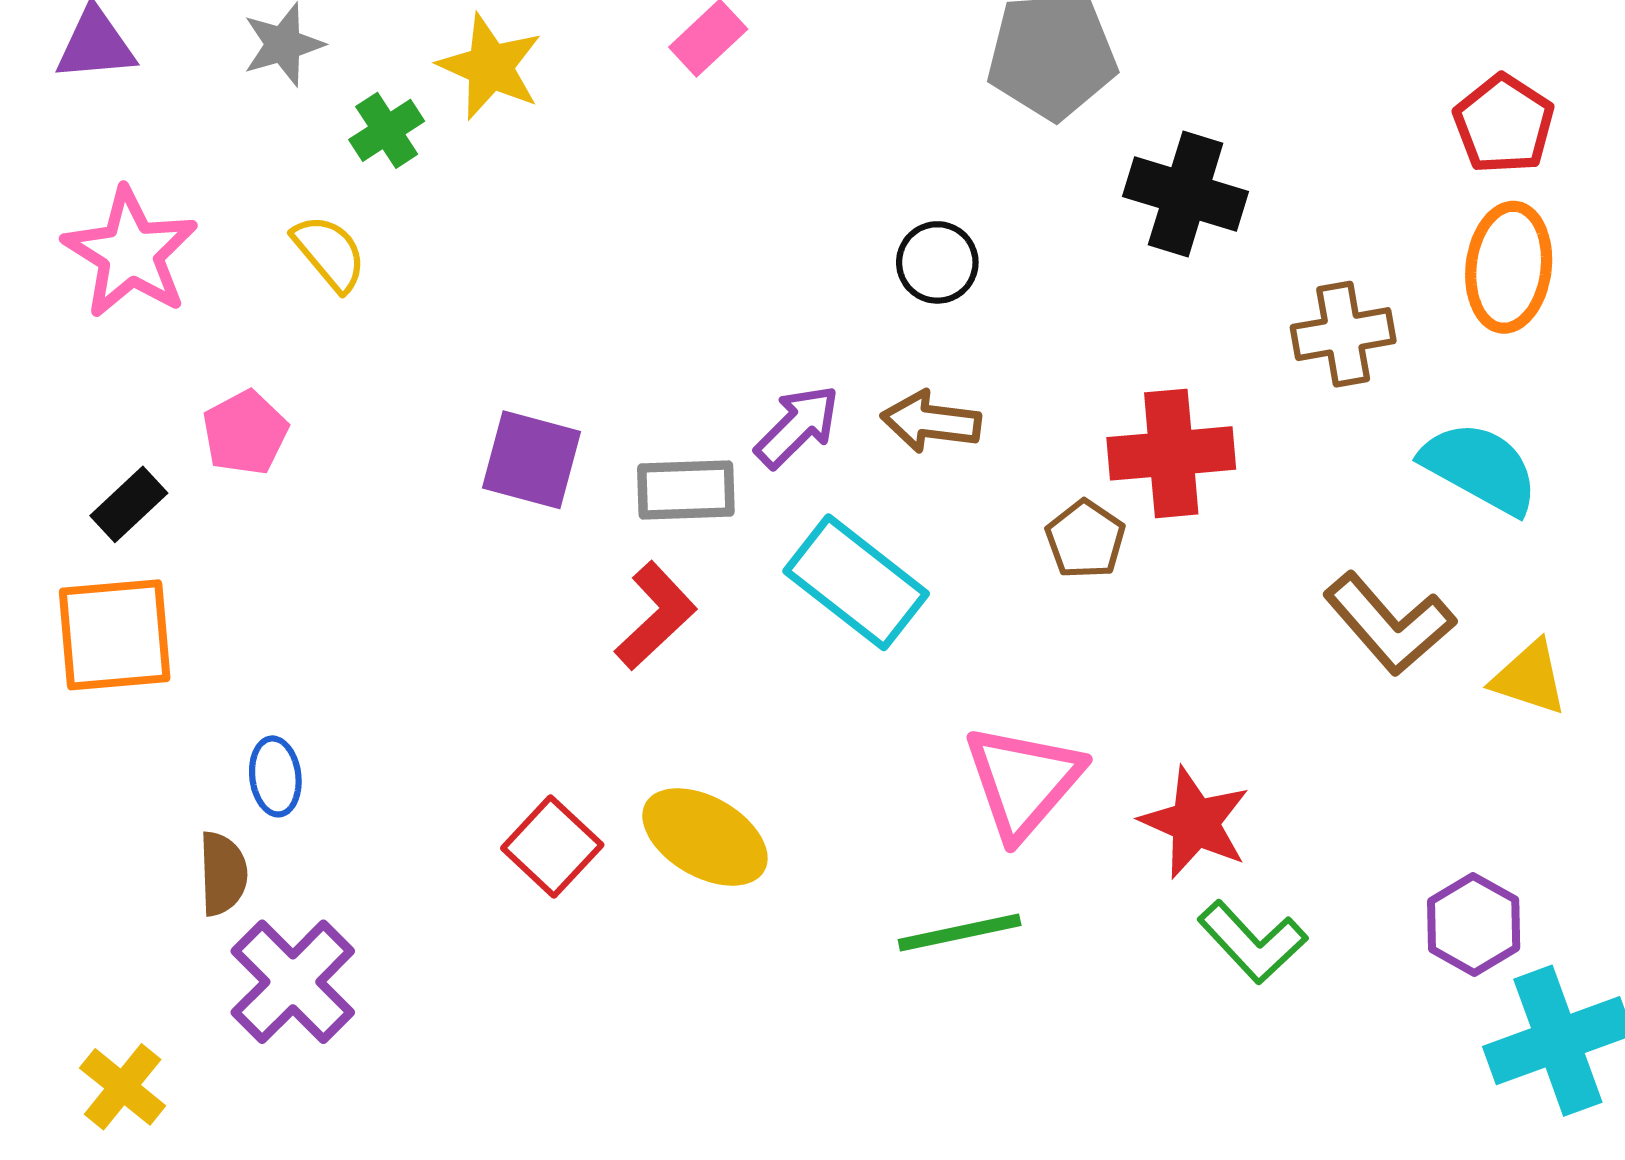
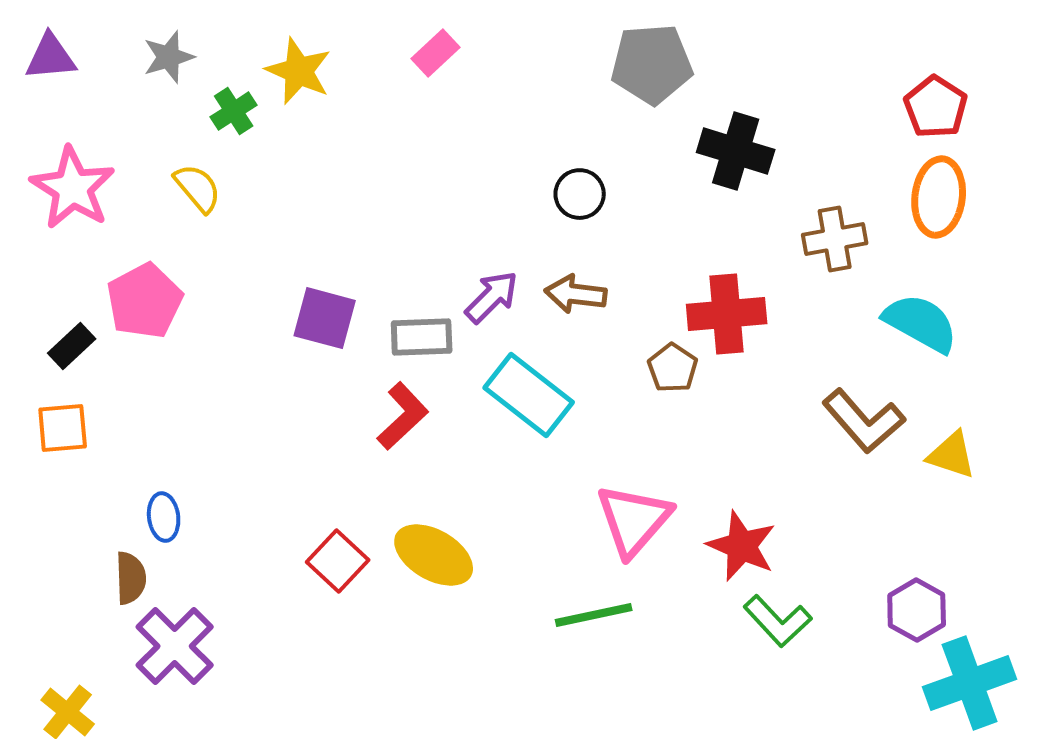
pink pentagon: (245, 433) -> (145, 301), size x1.4
orange square: (115, 635) -> (63, 428), size x0.7

